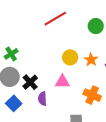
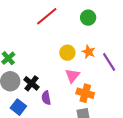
pink triangle: (62, 82) -> (72, 76), moved, turned -42
orange cross: (92, 95) -> (85, 93), moved

